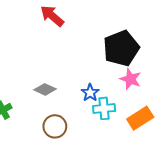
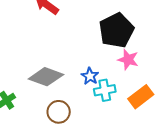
gray diamond: (45, 89) -> (46, 77), size x1.6

